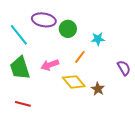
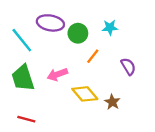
cyan star: (98, 39) -> (110, 27), moved
orange line: (80, 57) -> (93, 56), moved
purple semicircle: (124, 68) -> (128, 66), moved

